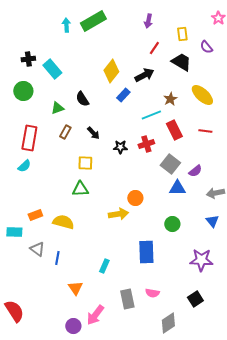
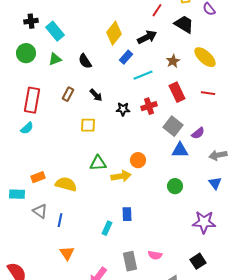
green triangle: (57, 108) -> (55, 59), moved
cyan line: (151, 115) -> (143, 75), moved
green triangle: (80, 189) -> (98, 163), moved
blue rectangle: (146, 252) -> (127, 214), moved, size x0.6
orange triangle: (75, 288) -> (67, 253), moved

